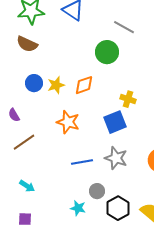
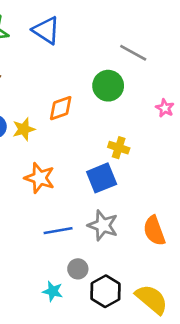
gray line: (124, 27) -> (133, 53), moved
green circle: (107, 52) -> (108, 86), moved
orange diamond: (84, 85) -> (61, 108), moved

